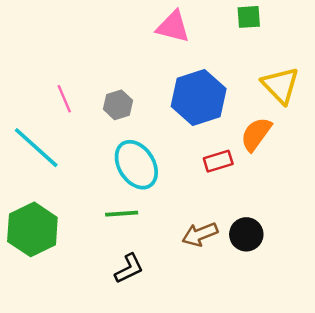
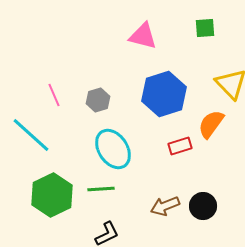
green hexagon: (32, 229) -> (52, 195), moved

